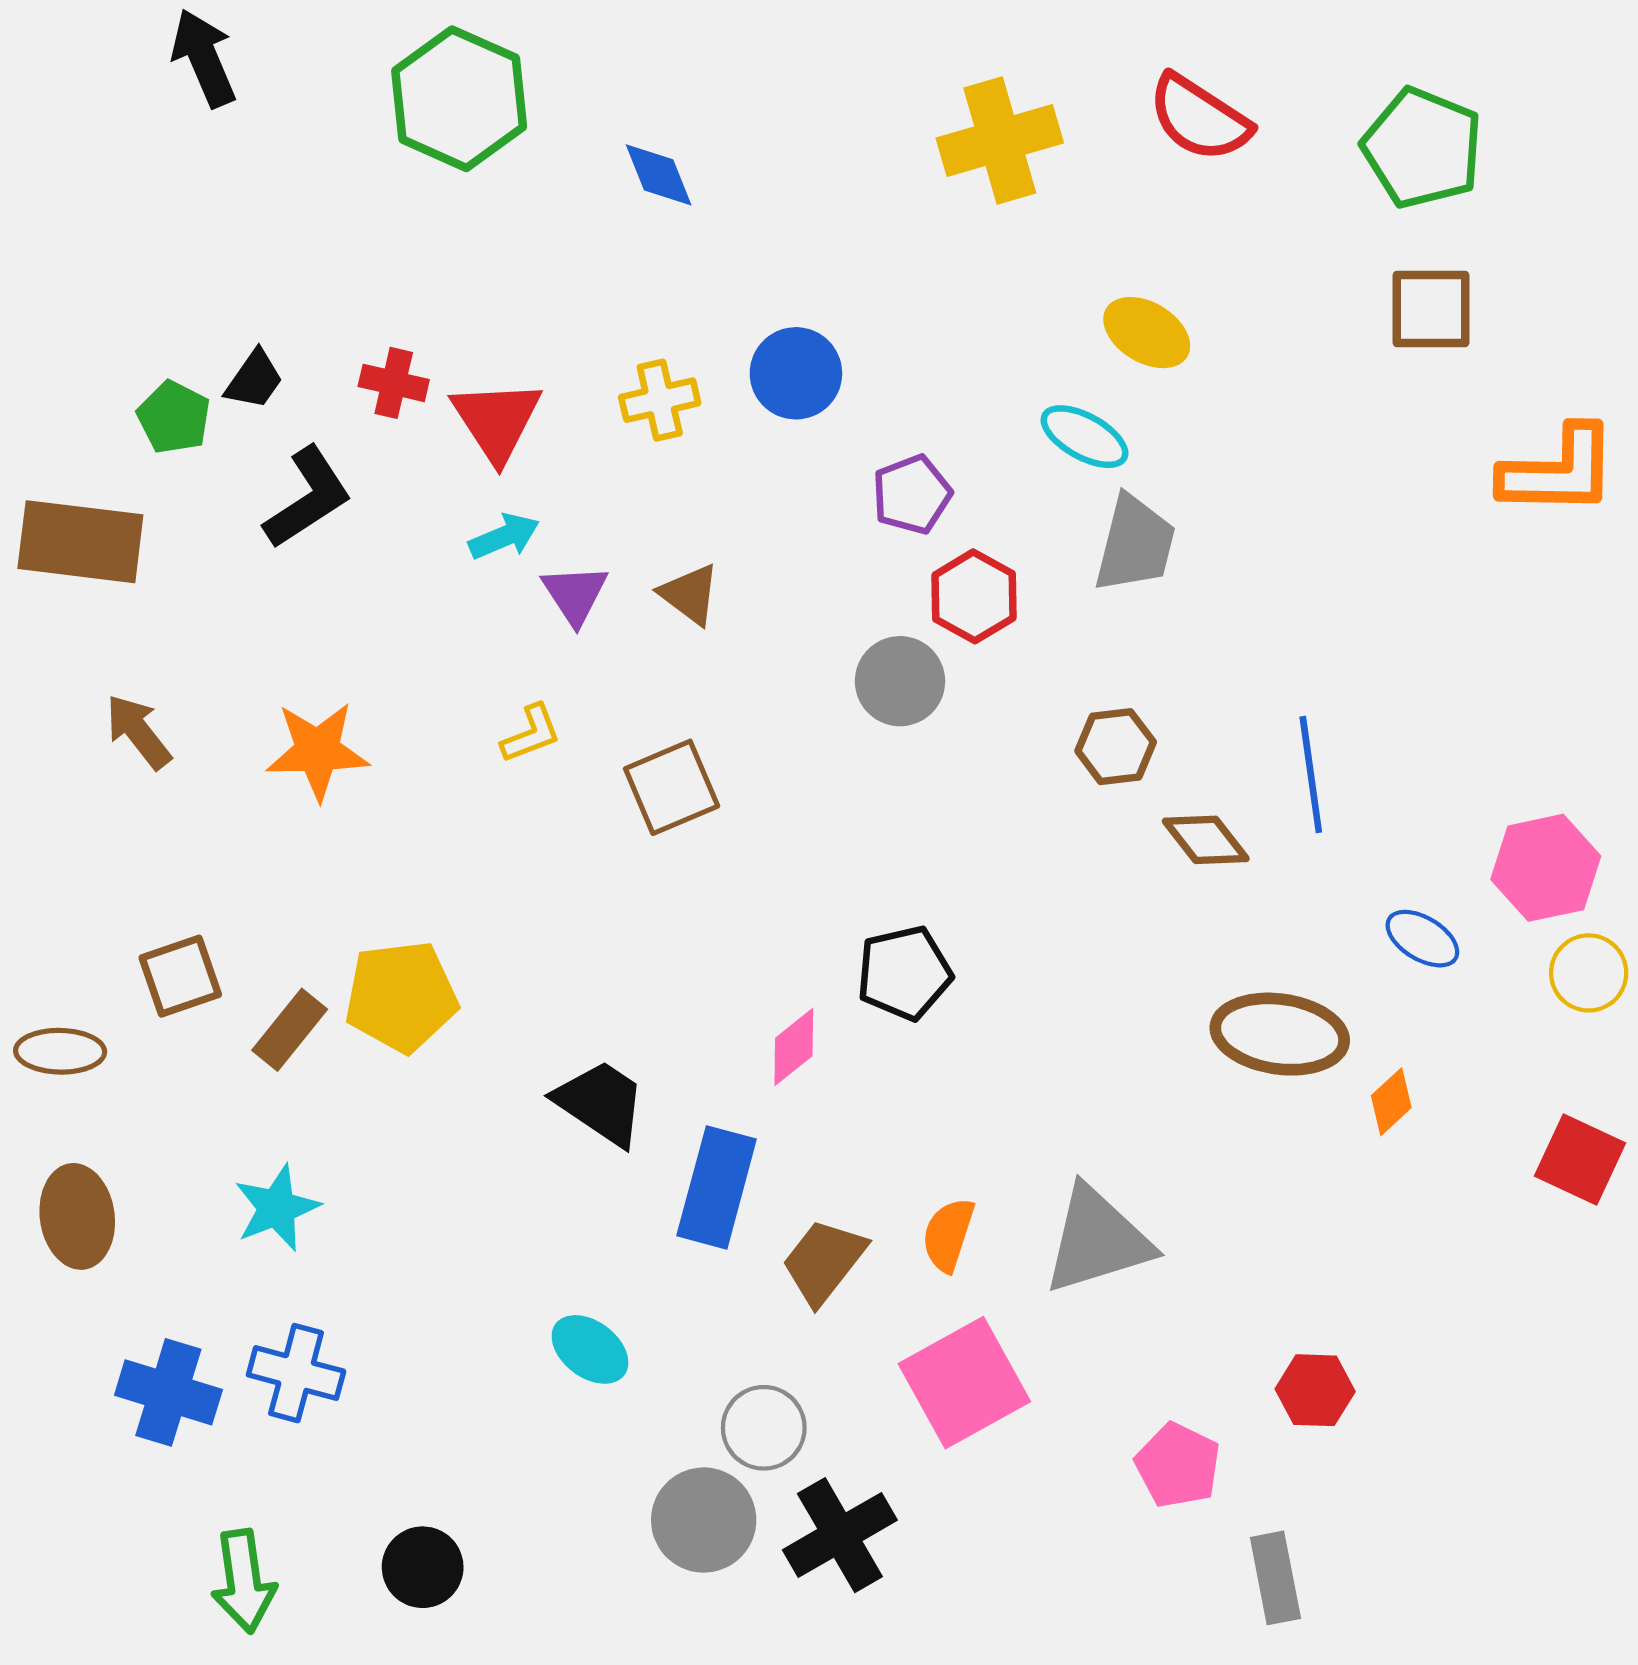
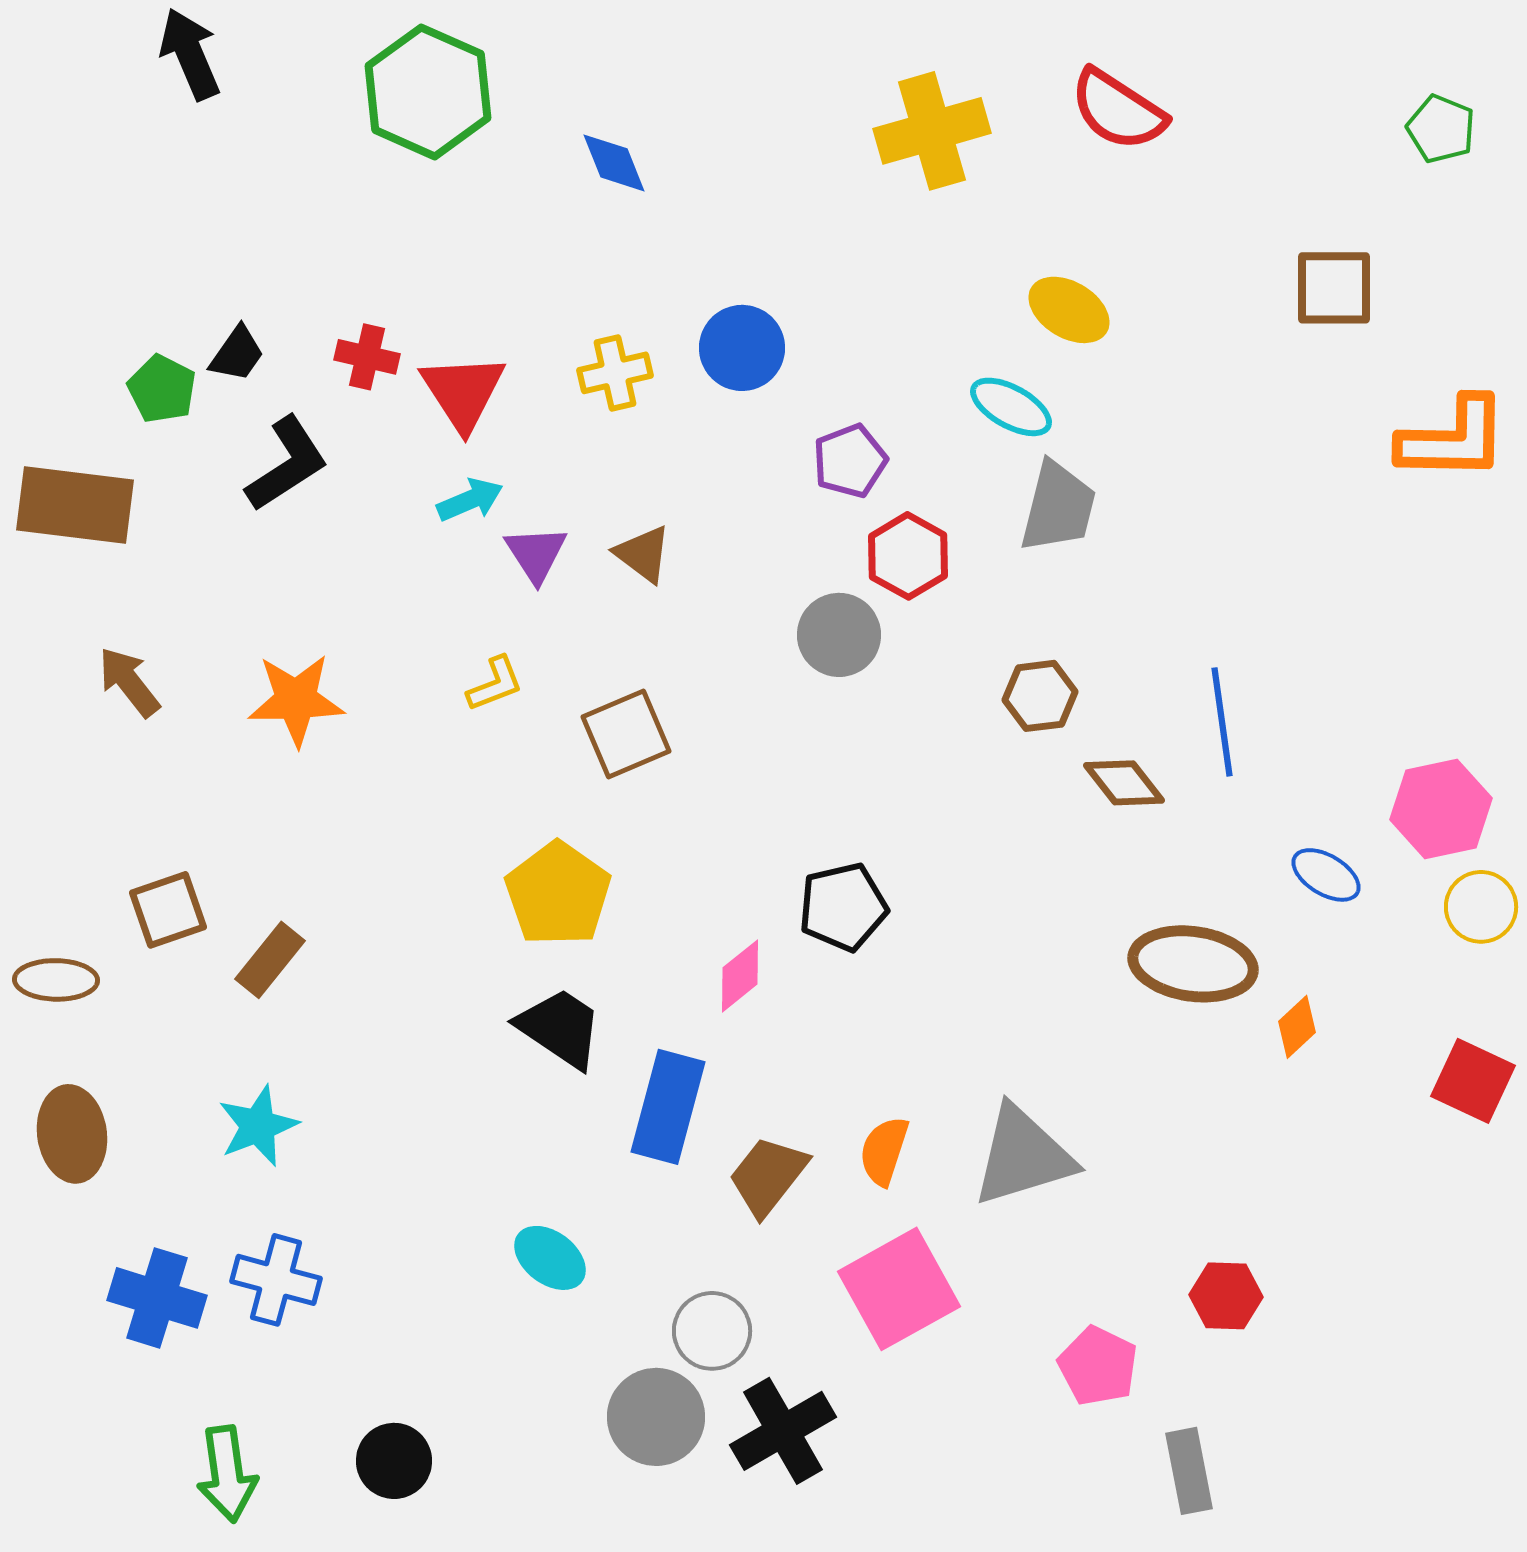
green pentagon: (1422, 148) -> (1441, 129), moved, size x0.6
yellow pentagon: (401, 997) -> (558, 894), moved, turned -30

